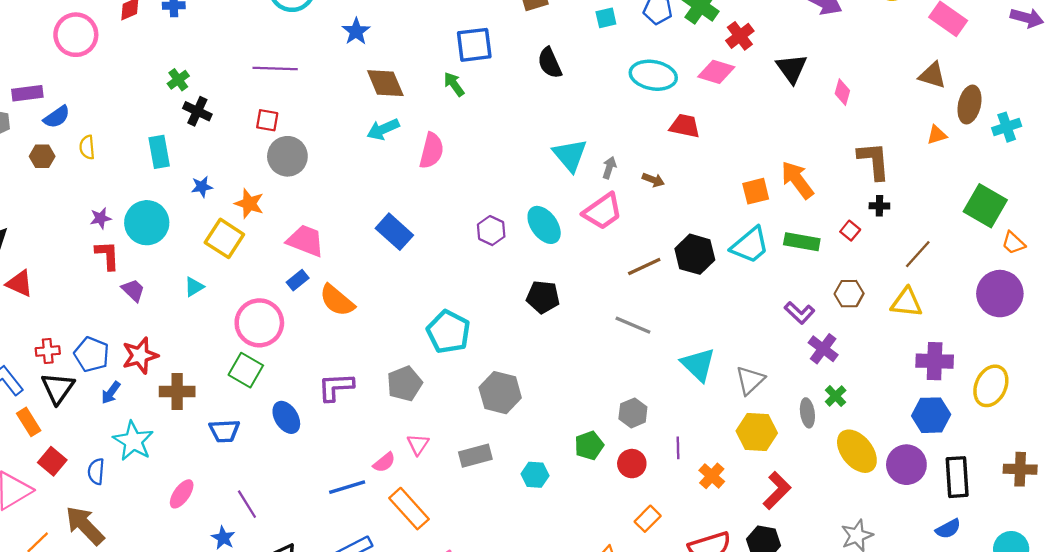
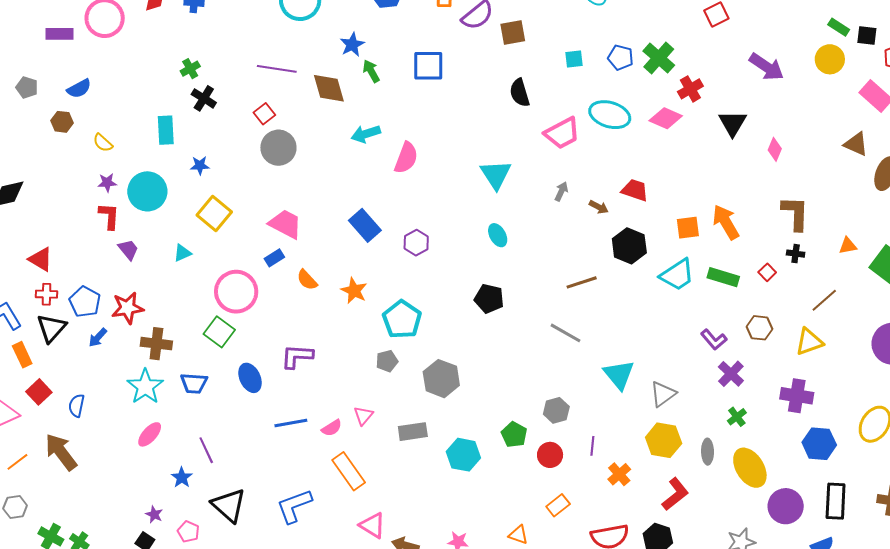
blue square: (474, 45) -> (428, 66), moved
brown diamond: (385, 83) -> (329, 88), moved
green arrow: (454, 84) -> (371, 71), moved
purple rectangle: (27, 93) -> (59, 34), moved
red square: (267, 120) -> (264, 114), turned 35
red trapezoid: (685, 126) -> (635, 190), moved
orange triangle: (937, 135) -> (848, 246), moved
yellow semicircle: (87, 147) -> (103, 143), moved, turned -50
cyan triangle: (570, 155) -> (496, 175), moved
orange star: (249, 204) -> (354, 291), moved
pink trapezoid: (603, 211) -> (562, 133), moved
cyan ellipse: (544, 225) -> (498, 235), size x0.7
purple hexagon: (491, 231) -> (416, 243), moved
black hexagon: (695, 254) -> (629, 246), moved
red triangle: (20, 283) -> (41, 259), moved
orange semicircle: (337, 300) -> (307, 280), size x0.7
yellow triangle: (906, 303) -> (809, 342), turned -32
purple cross: (935, 361) -> (797, 396), moved
gray pentagon: (404, 384) -> (387, 361), moved, size x0.7
gray ellipse: (807, 413) -> (708, 452), moved
cyan star: (133, 441) -> (145, 387), moved
green pentagon: (589, 446) -> (514, 435), turned -30
purple circle: (906, 465) -> (786, 506), moved
cyan hexagon: (535, 475) -> (463, 455), size x1.4
blue line: (347, 487) -> (291, 423), moved

